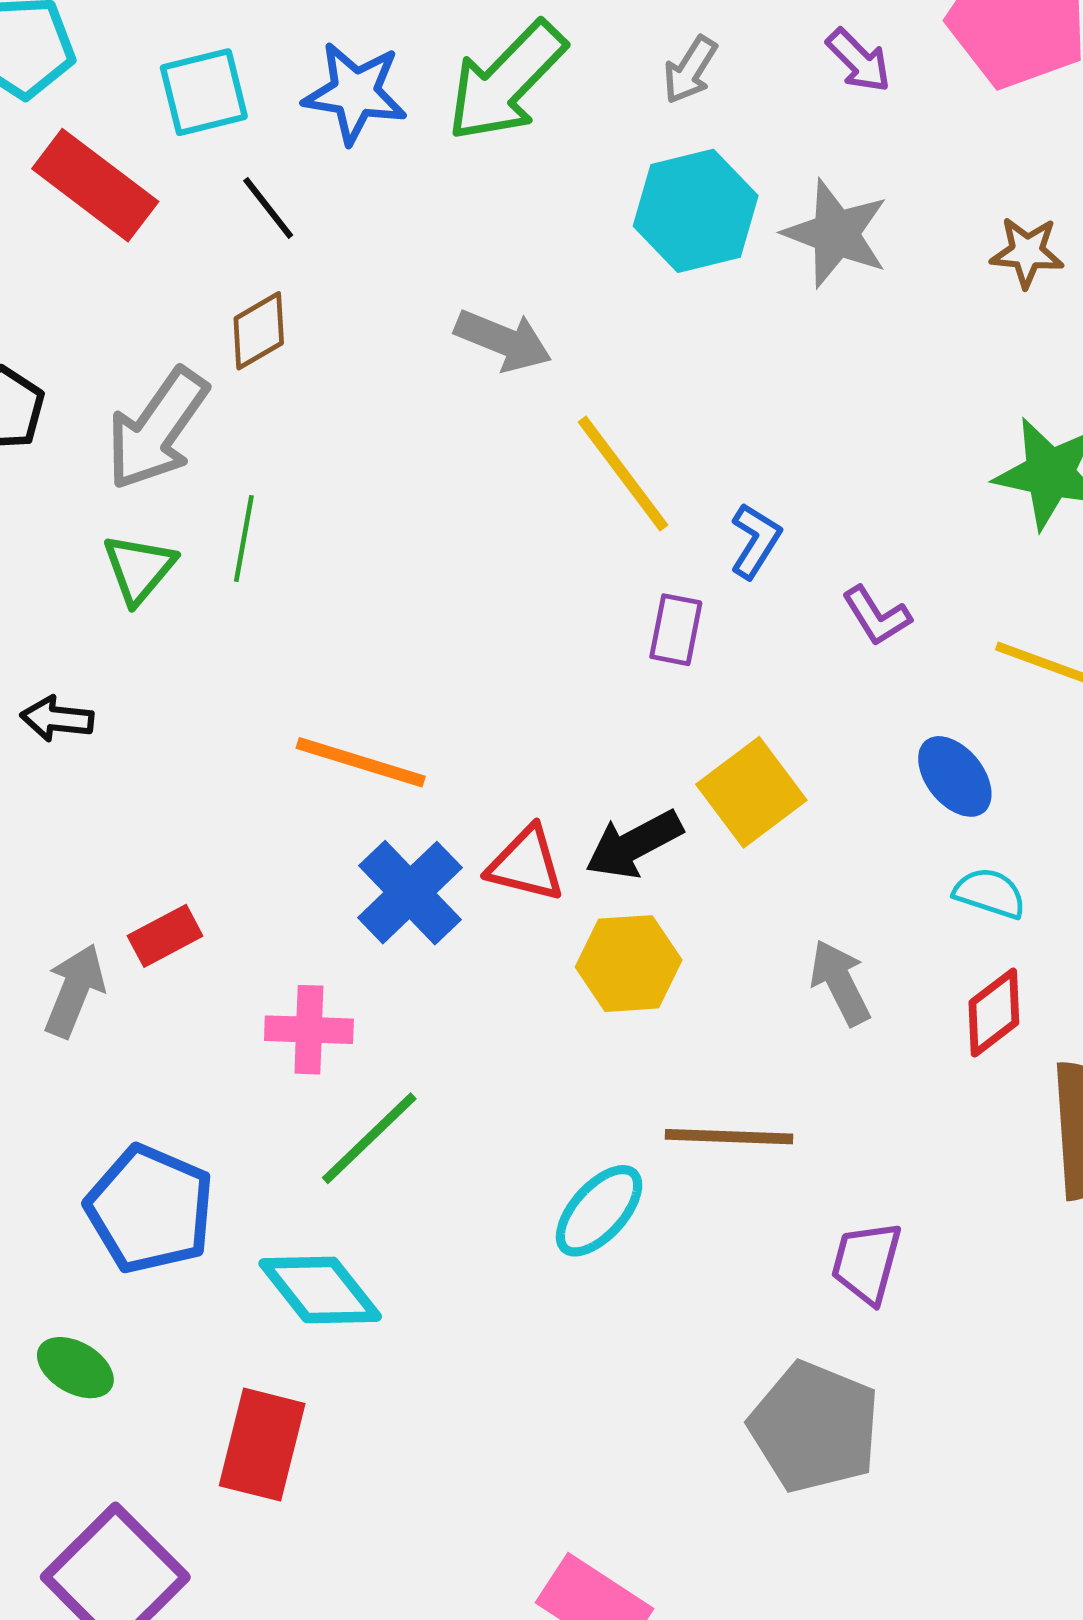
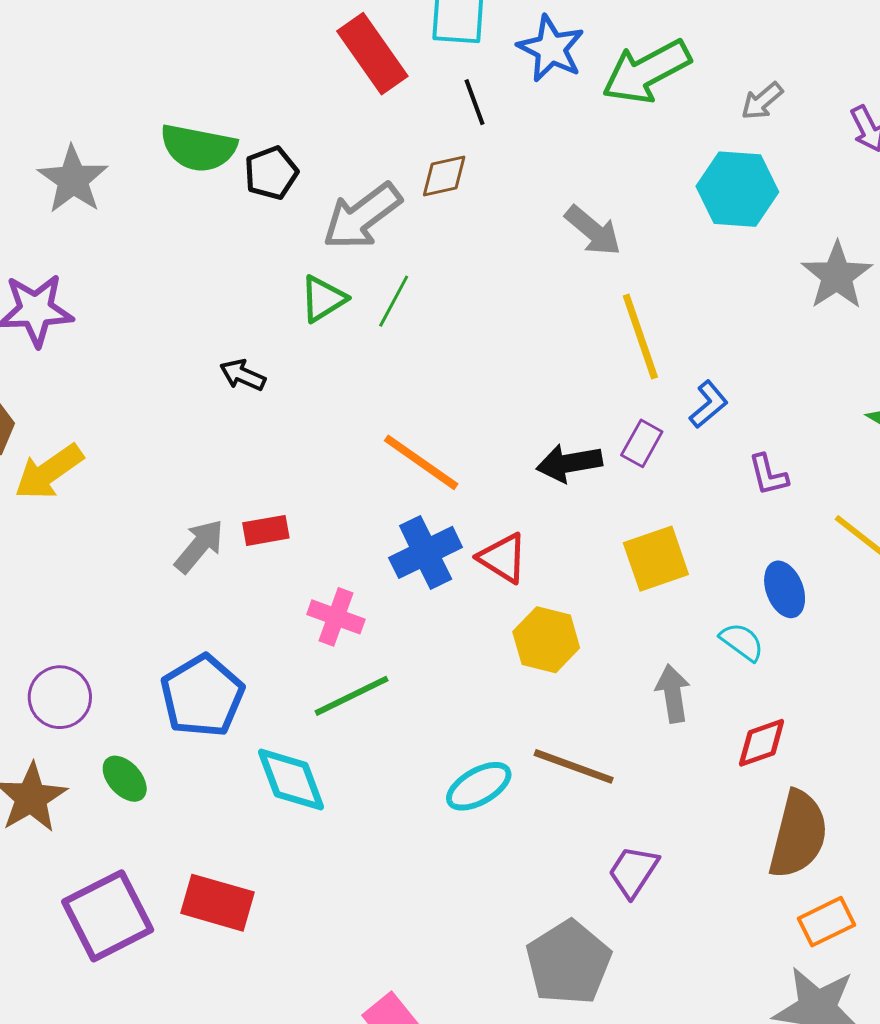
gray star: (836, 234) -> (837, 276), moved
black arrow: (634, 844) -> (569, 463), moved
cyan semicircle: (990, 893) -> (742, 642), moved
red rectangle: (262, 1445) -> (218, 903), moved, turned 74

